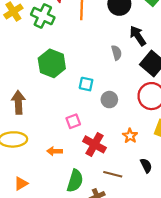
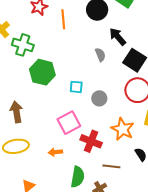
green cross: (43, 16) -> (23, 45), moved
pink square: (73, 121) -> (69, 123), size x1.6
orange star: (130, 136) -> (123, 129), size x1.6

